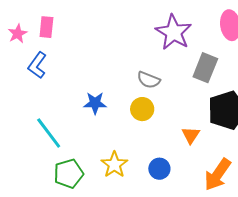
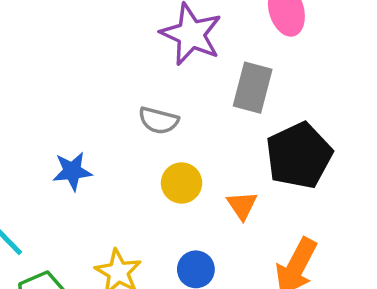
yellow circle: (142, 109) -> (182, 183), moved

